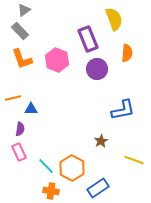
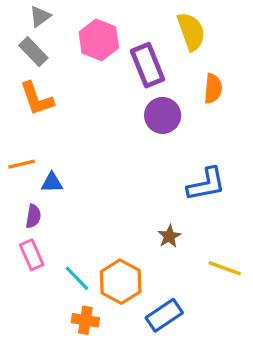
pink hexagon: (57, 60) -> (99, 40), moved

